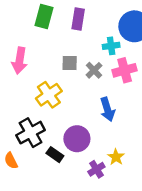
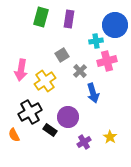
pink arrow: (20, 61) -> (21, 70), moved
gray square: (70, 63) -> (62, 55), turned -32
gray cross: (94, 70) -> (80, 71), moved
yellow star: (116, 157) -> (110, 137), moved

